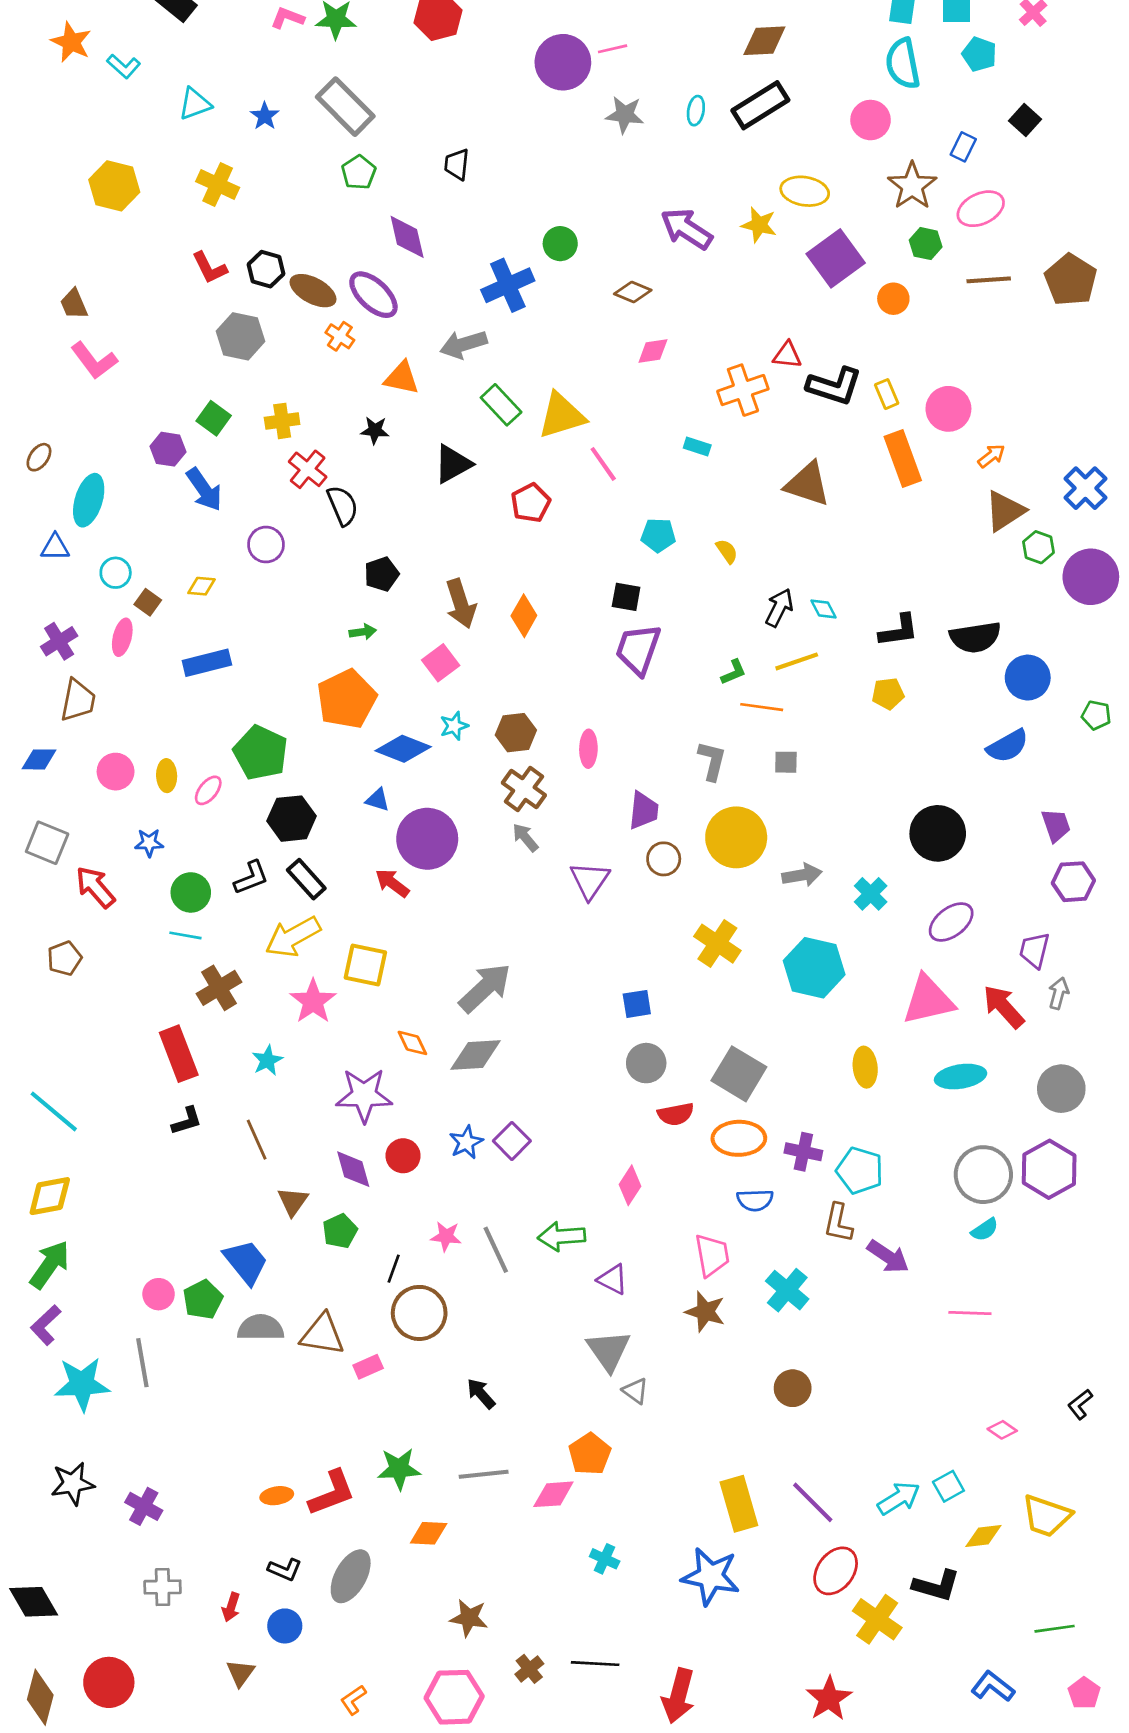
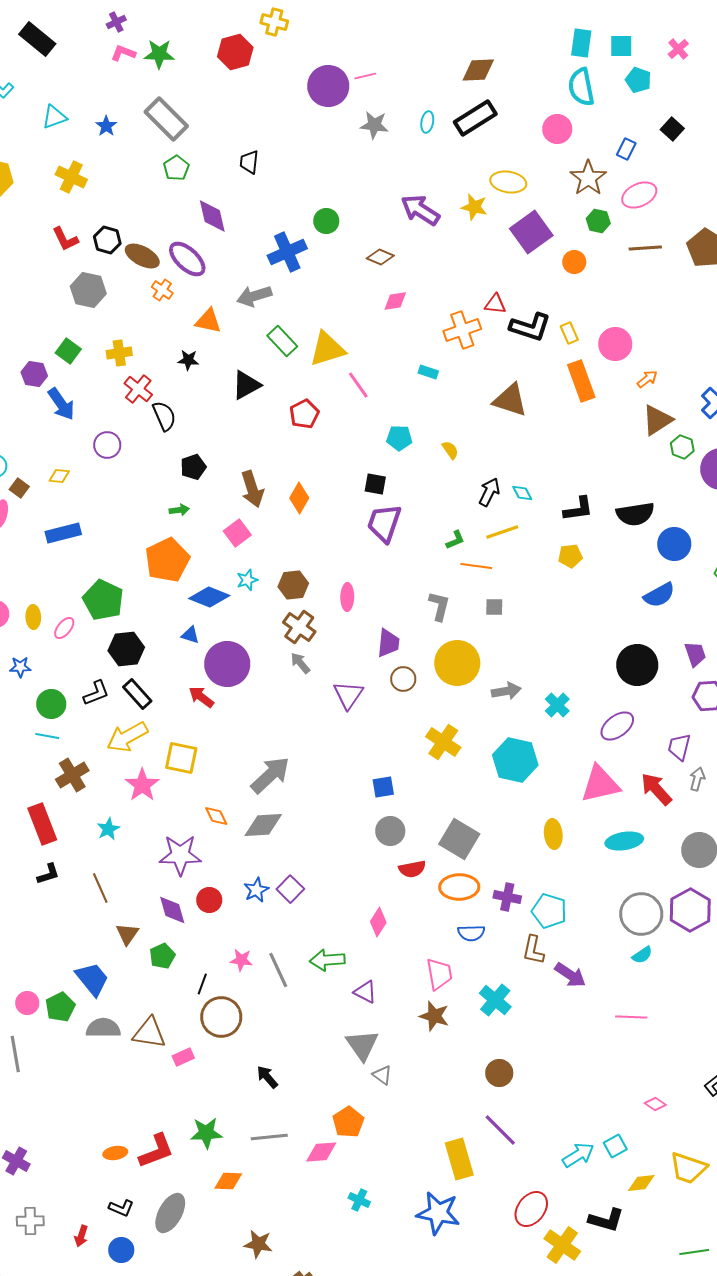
black circle: (938, 833) -> (637, 665), moved
purple line: (813, 1502) -> (500, 1130), moved

